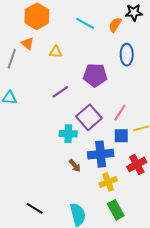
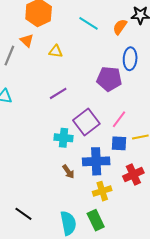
purple pentagon: (95, 75) -> (109, 79), moved
green rectangle: (116, 210) -> (96, 220), moved

